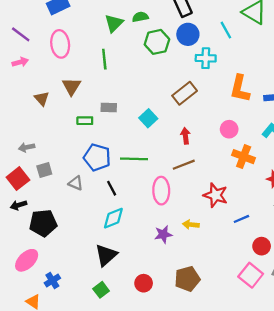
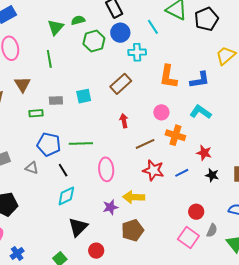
cyan square: (148, 118) -> (84, 96), moved, turned 35
brown line: (184, 165) -> (145, 144), moved
blue line: (241, 219) -> (182, 173), moved
yellow arrow: (191, 225) -> (134, 197), size x1.5
black triangle: (106, 255) -> (78, 227), moved
brown pentagon: (187, 279) -> (133, 230), moved

